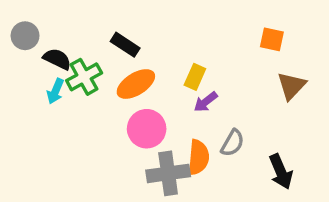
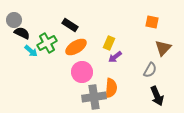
black semicircle: (57, 59) -> (22, 33), moved
cyan arrow: (55, 91) -> (31, 51), turned -72
gray semicircle: (232, 143) -> (150, 70), moved

